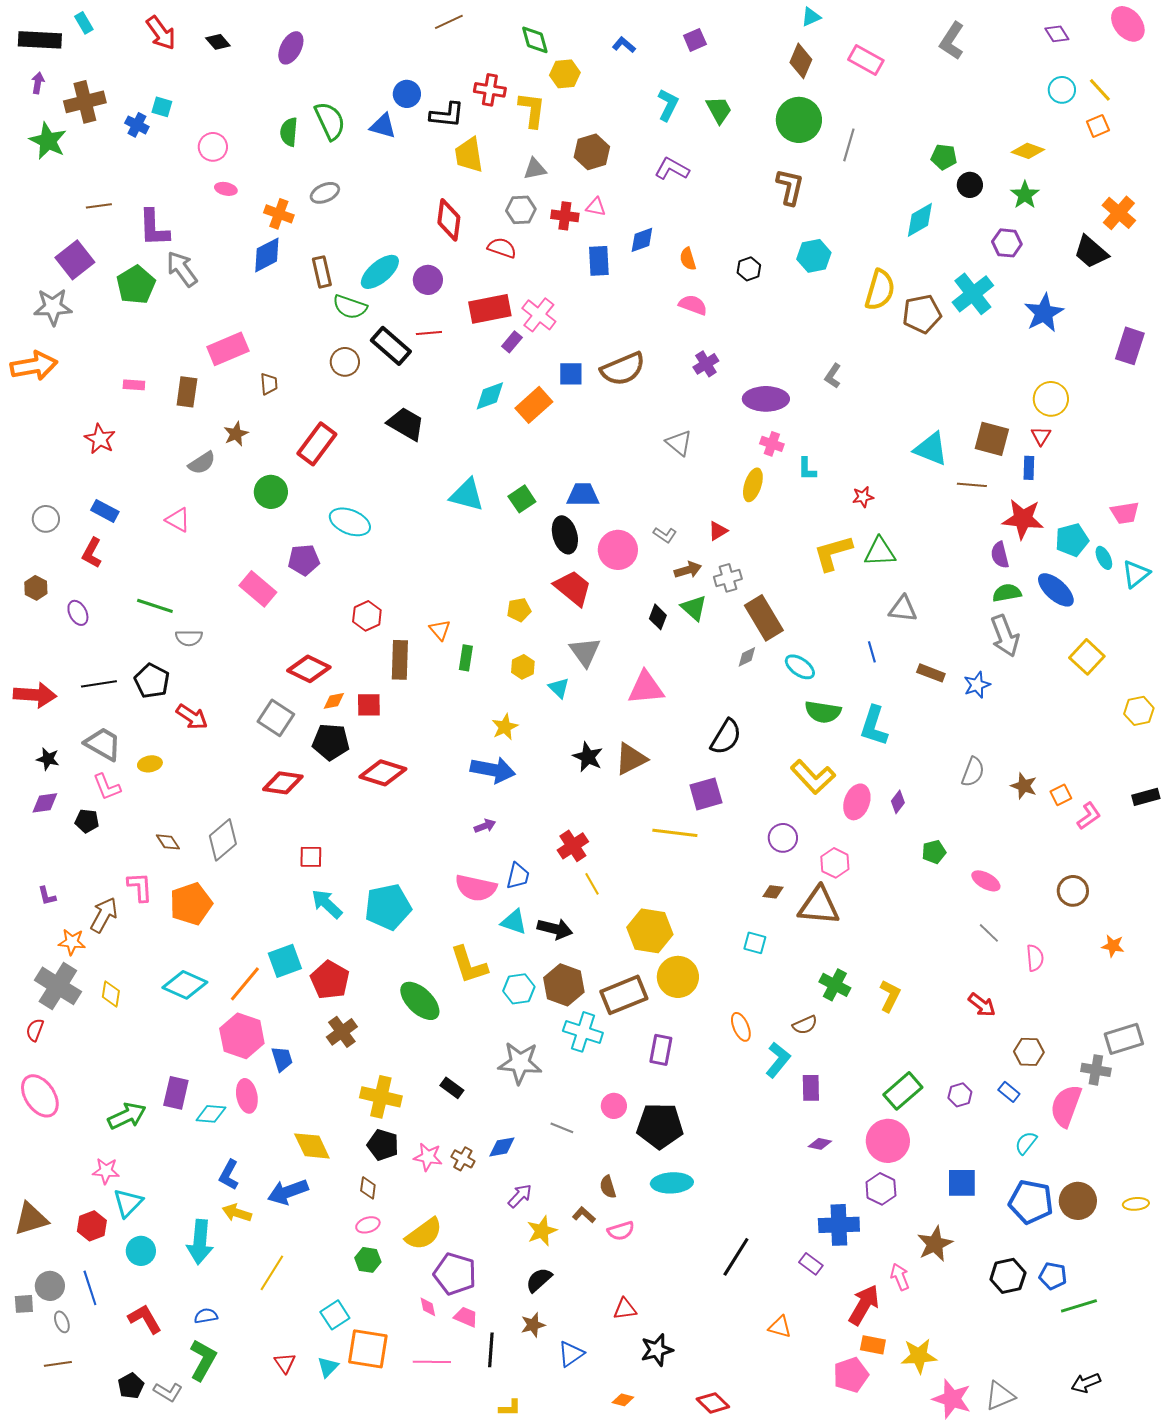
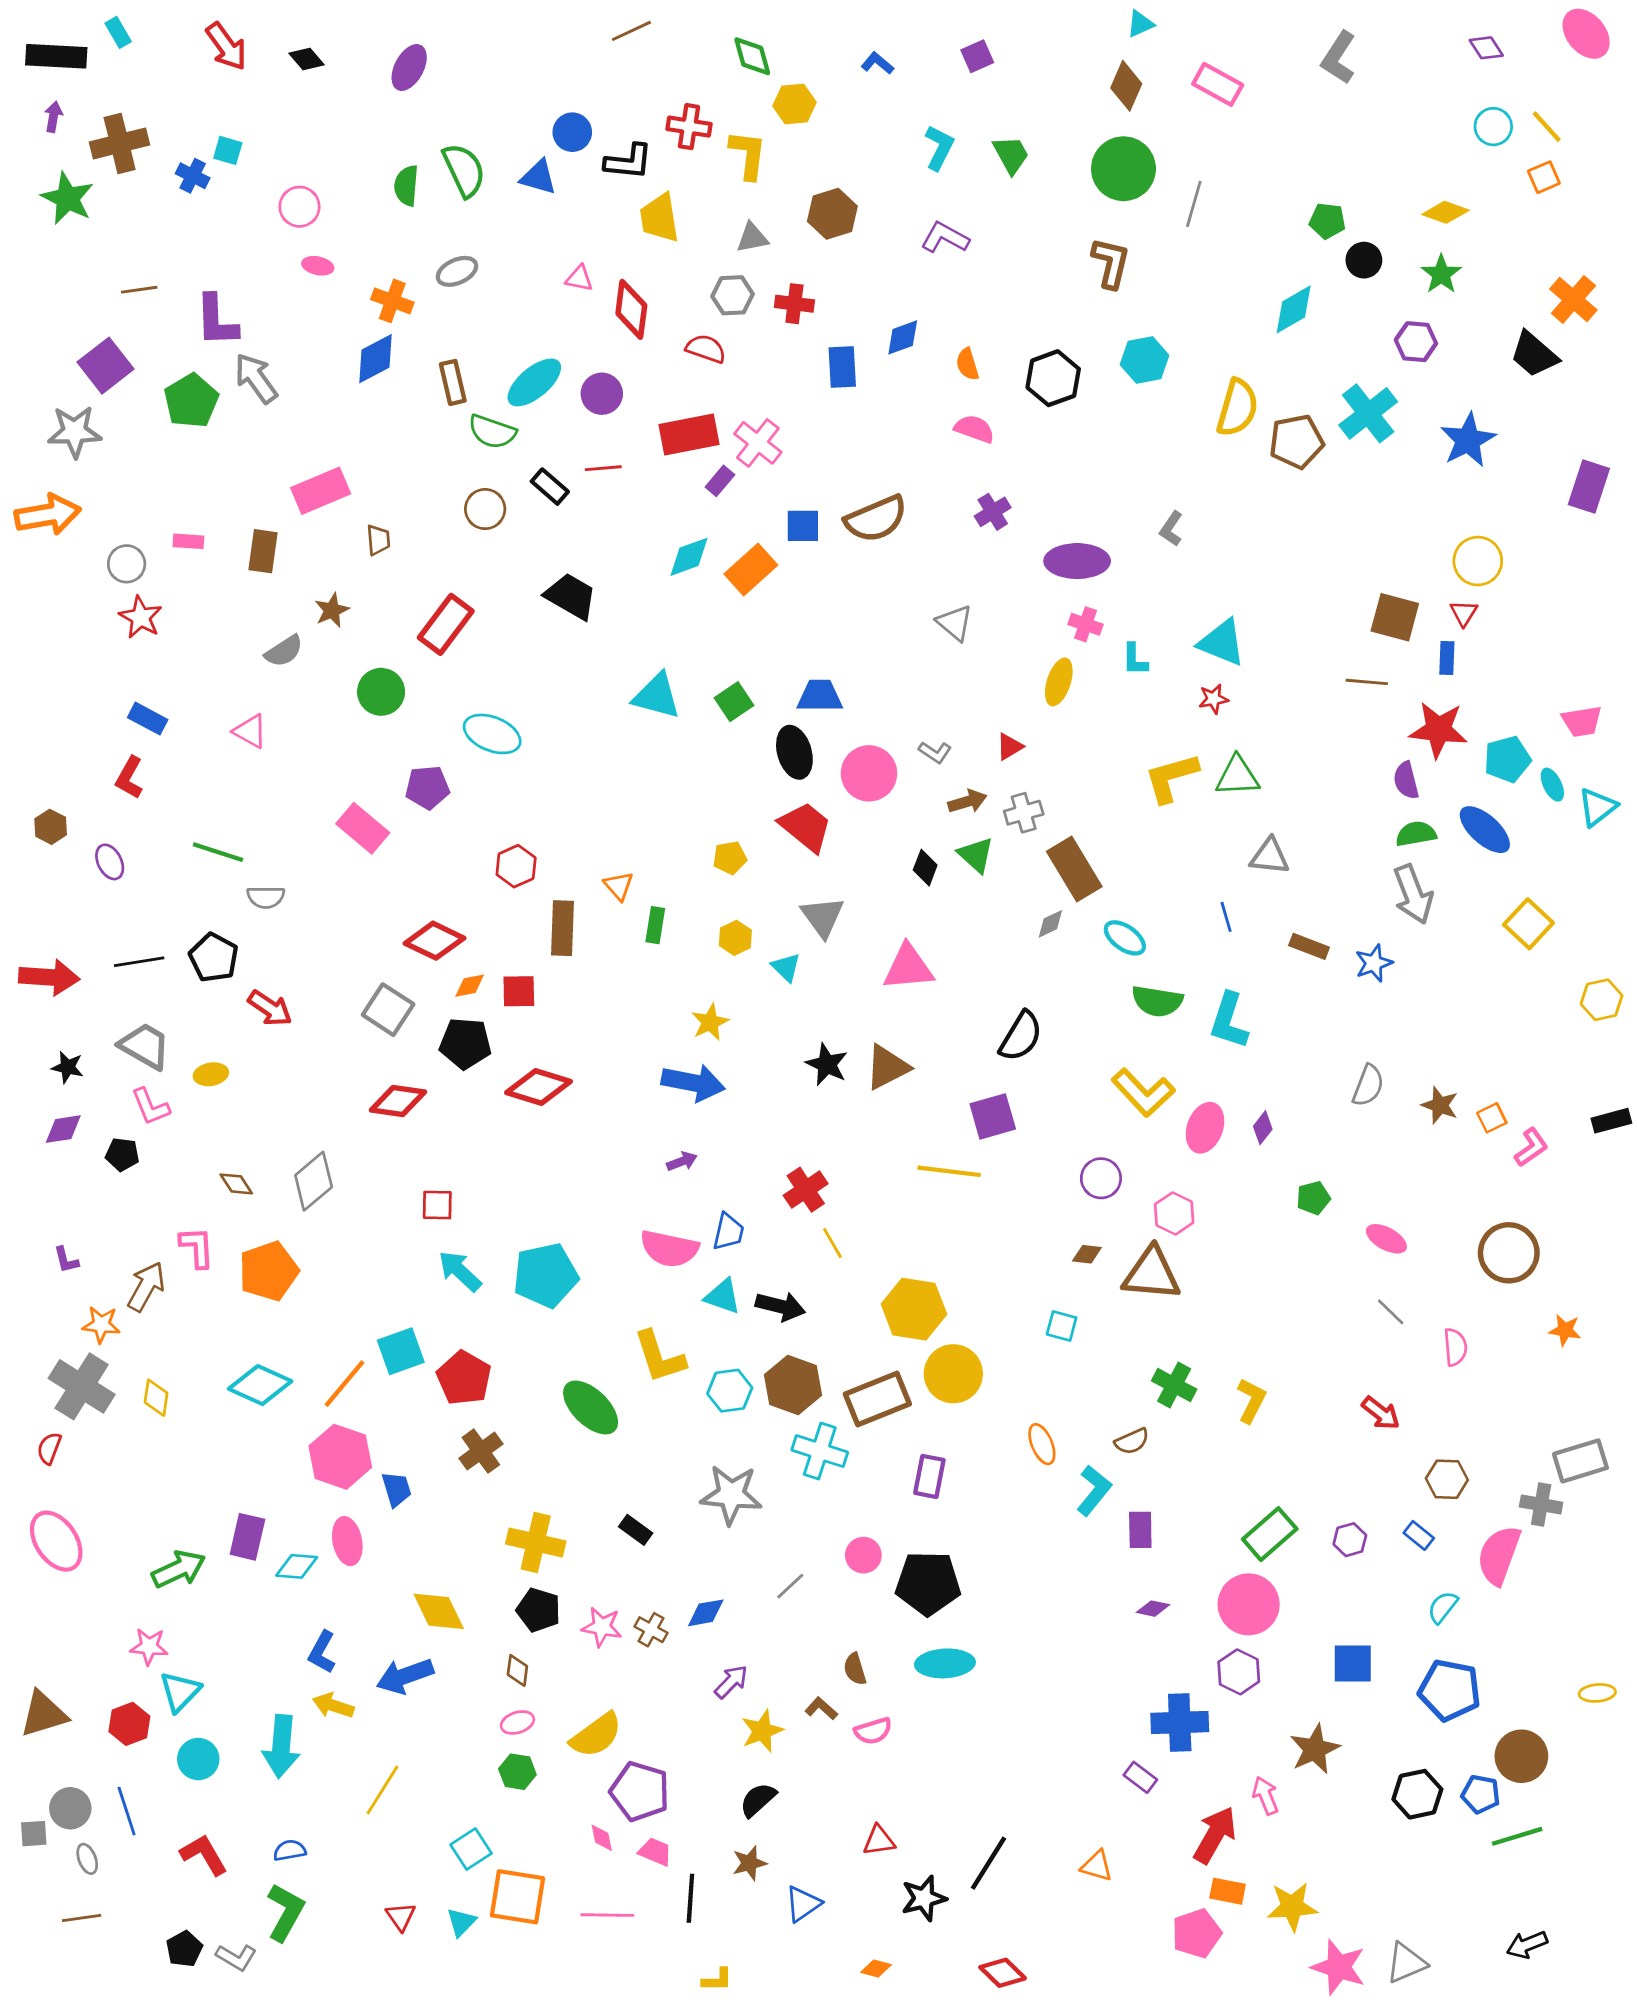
pink triangle: (596, 207) -> (579, 278), moved
black hexagon: (749, 269) -> (1053, 378), size x1.6
black rectangle: (391, 346) -> (550, 487), size x0.7
cyan triangle: (931, 449) -> (1222, 643), moved
gray circle: (46, 519) -> (127, 564), moved
brown circle: (1073, 891) -> (1509, 1253), size x1.4
gray line: (562, 1128) -> (790, 1586), turned -65
brown circle: (1078, 1201) -> (1521, 1756), moved
black line: (736, 1257) -> (988, 1863), moved

